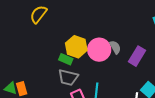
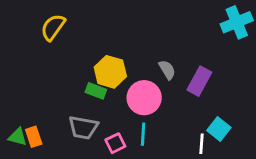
pink circle: (99, 50) -> (144, 98), moved
gray trapezoid: (68, 77) -> (83, 127), moved

